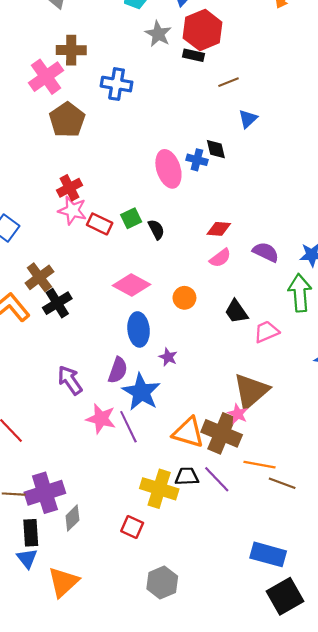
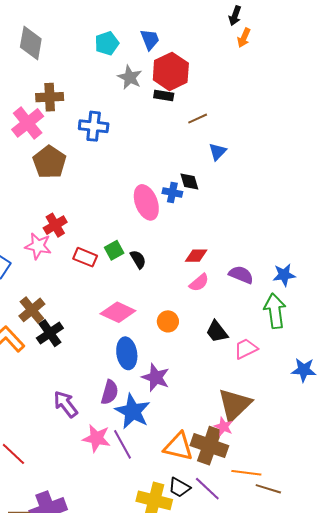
pink star: (72, 210) -> (38, 246), moved
purple star: (168, 357) -> (156, 377), size x1.6
black trapezoid: (187, 476) -> (179, 488), turned -145

